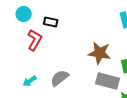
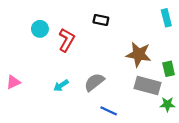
cyan circle: (24, 14) -> (40, 29), moved
black rectangle: (51, 22) -> (101, 20), moved

